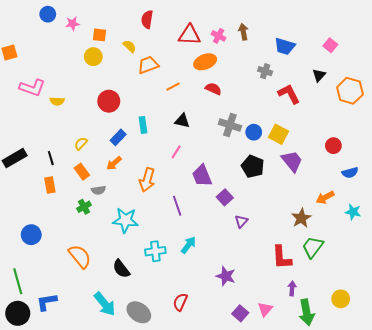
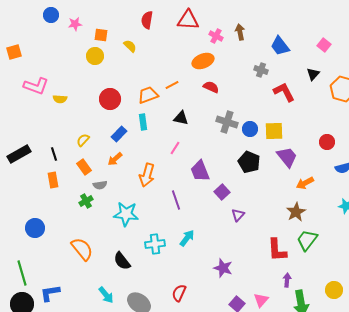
red triangle: (190, 35) -> (188, 20), moved
blue trapezoid: (285, 46) -> (280, 46), turned 35
orange trapezoid: (148, 65) -> (148, 95), moved
yellow square: (279, 134) -> (274, 131), turned -30
orange arrow: (325, 197) -> (305, 183), moved
cyan arrow: (105, 304) -> (106, 295), size x0.7

